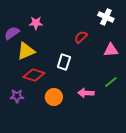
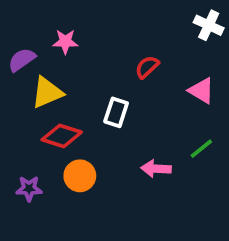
white cross: (106, 17) -> (209, 25), moved
pink triangle: (111, 50) -> (201, 91), turned 35
purple star: (17, 96) -> (29, 189), moved
orange circle: (54, 97) -> (80, 176), moved

